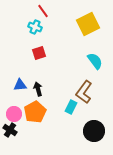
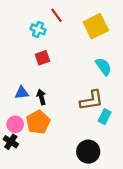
red line: (43, 11) -> (57, 15), moved
brown L-shape: (84, 92) -> (91, 100), turned -135
cyan rectangle: (71, 107) -> (105, 117), moved
black circle: (94, 131) -> (88, 152), moved

